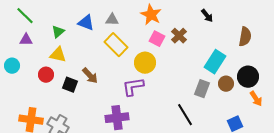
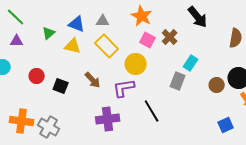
black arrow: (207, 16) -> (198, 17), size x1.6
yellow triangle: (58, 55) -> (73, 46), moved
cyan rectangle: (215, 62) -> (191, 63), moved, size x0.7
brown arrow: (90, 76) -> (93, 80), moved
gray rectangle: (202, 89) -> (178, 81), moved
black line: (185, 115) -> (152, 111), moved

